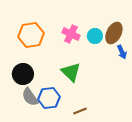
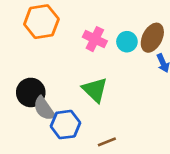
orange hexagon: (31, 35) -> (41, 22), moved
gray semicircle: (30, 97) -> (44, 108), moved

